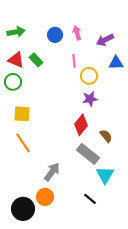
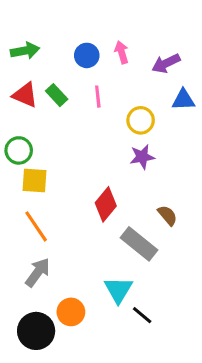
pink line: (74, 61) -> (98, 97), moved
green circle: (13, 82) -> (19, 150), moved
red diamond: (81, 125) -> (106, 204), moved
gray arrow: (52, 172) -> (38, 272), moved
cyan triangle: (105, 175) -> (118, 290), moved

